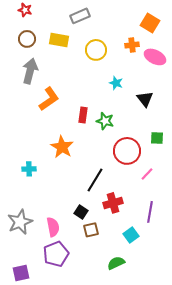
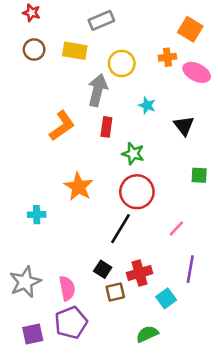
gray arrow: (30, 71) -> (98, 90), moved
red rectangle: (83, 115) -> (106, 127), moved
red circle: (127, 151) -> (137, 192), moved
pink line: (147, 174) -> (176, 229), moved
red cross: (113, 203) -> (139, 273), moved
purple square: (21, 273) -> (33, 334), moved

